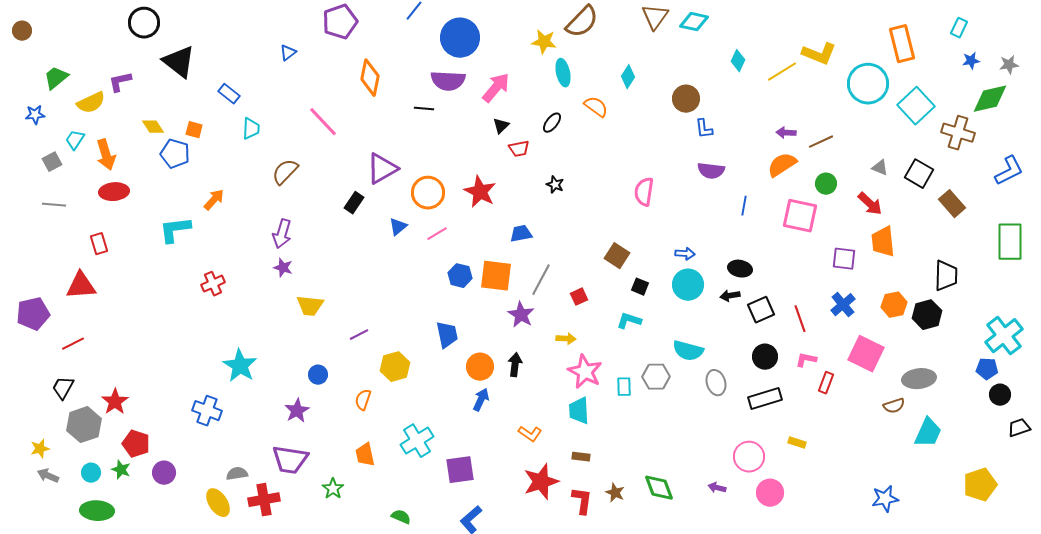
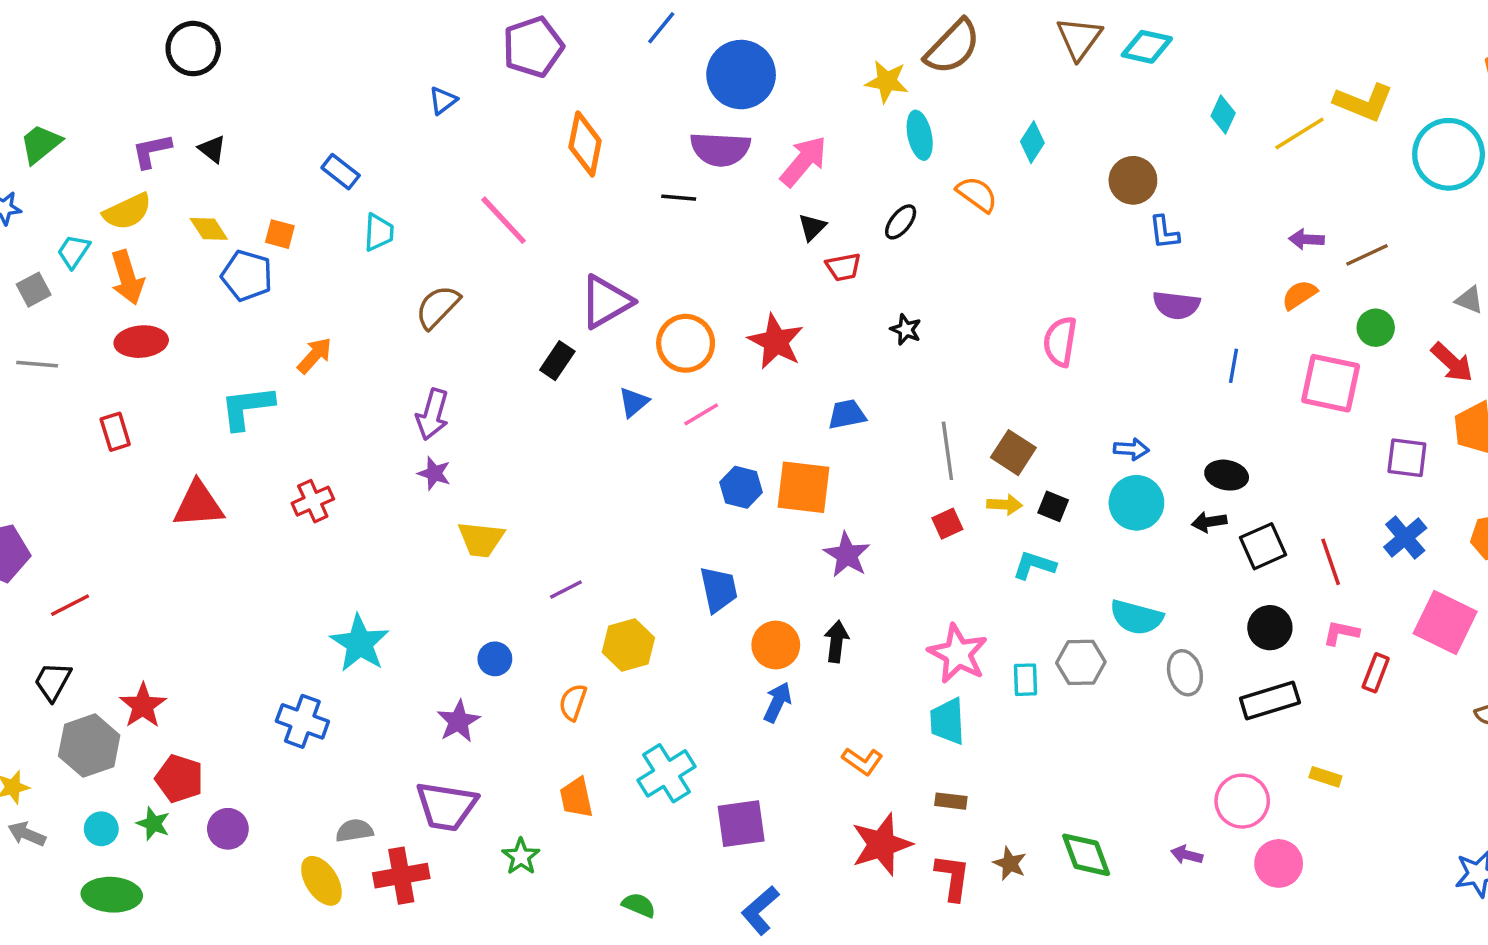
black triangle: (179, 62) -> (212, 149), moved, size x0.5
yellow semicircle: (91, 103) -> (127, 212), moved
orange semicircle: (782, 165) -> (1299, 295), size x0.7
gray line: (541, 280) -> (947, 451), moved, turned -36
red triangle: (81, 286) -> (198, 505), moved
yellow arrow: (566, 339) -> (1005, 505), moved

